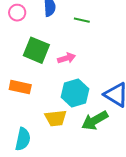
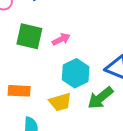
orange rectangle: (20, 87) -> (19, 91), moved

